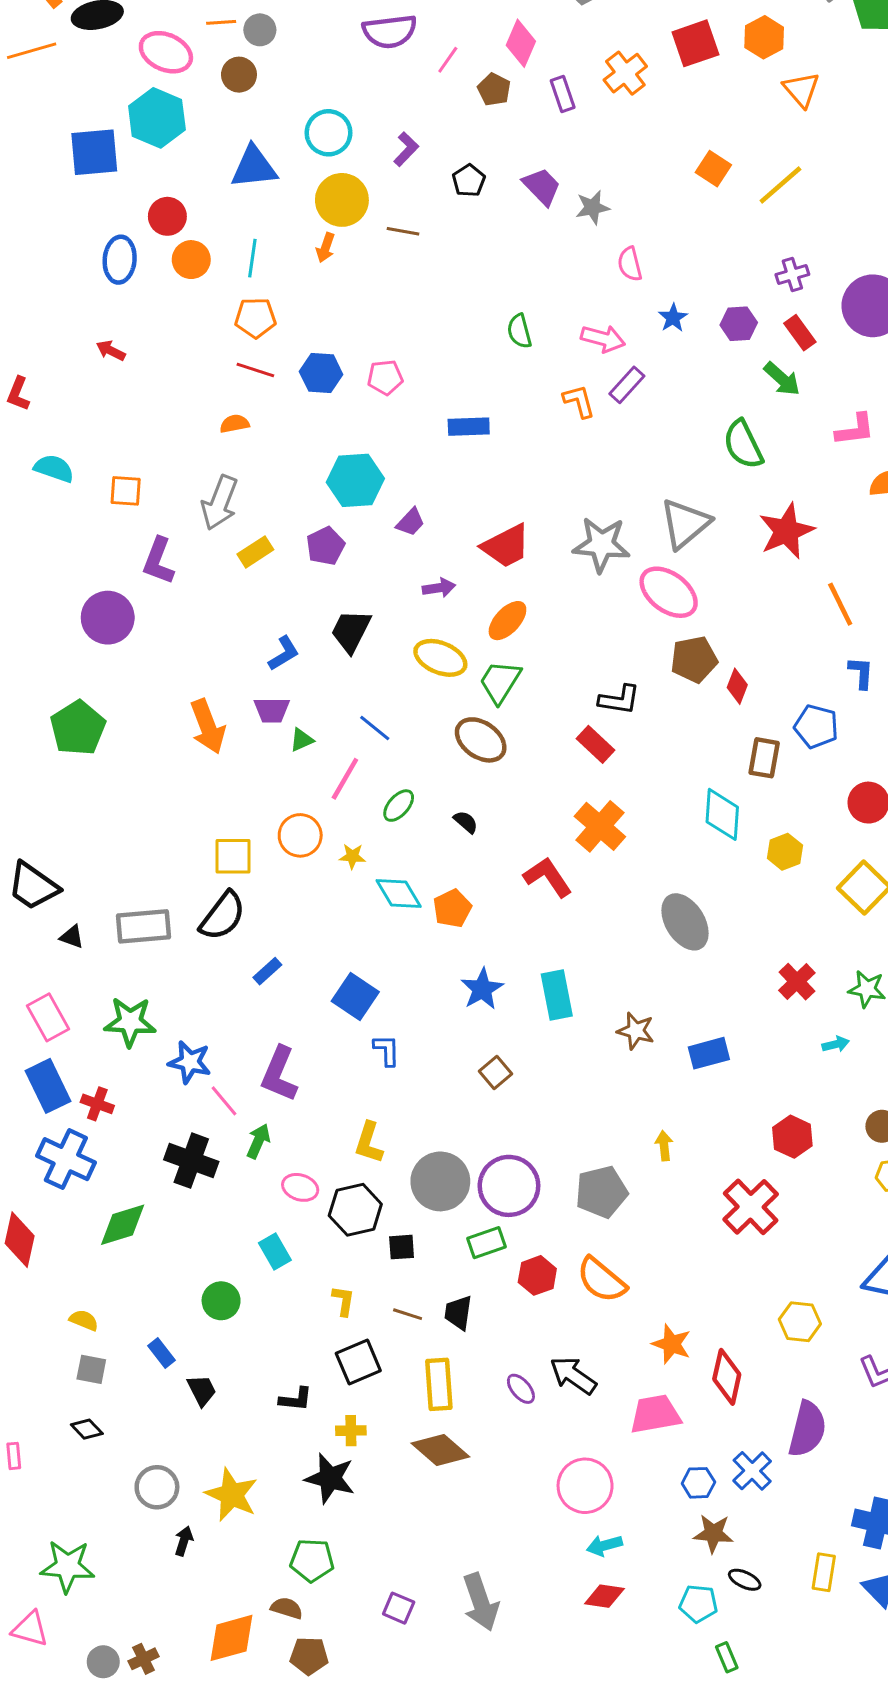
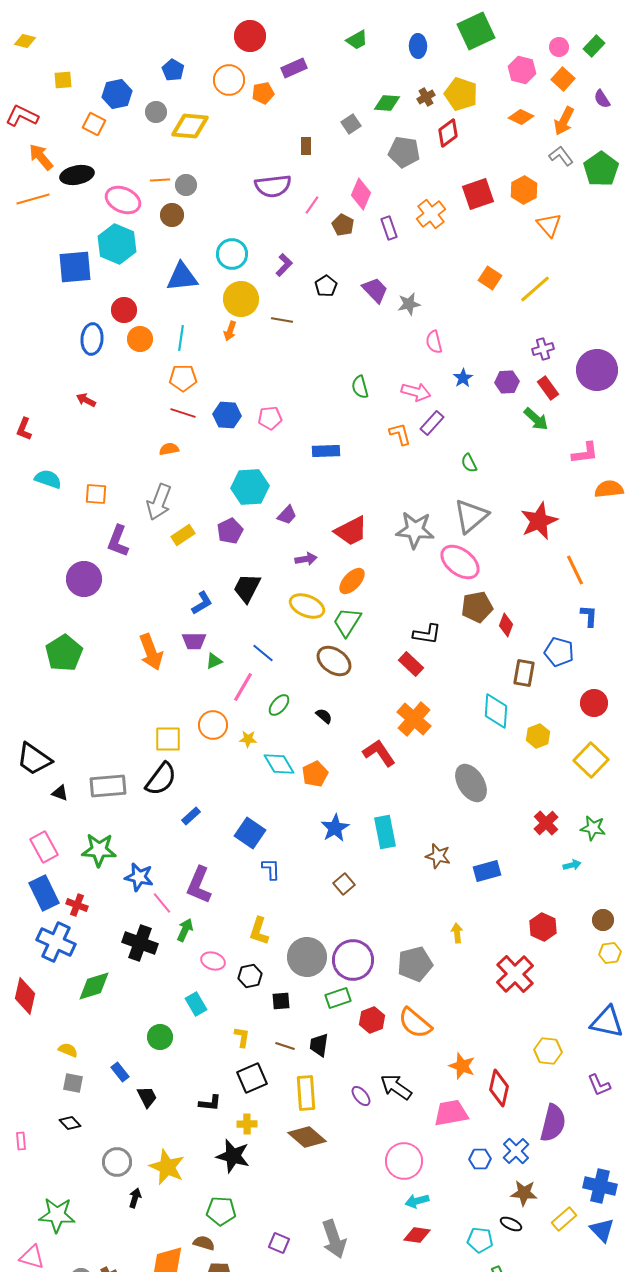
green semicircle: (743, 445) -> (469, 463), moved, size x0.6
black hexagon: (355, 1210) -> (250, 976), size x0.7
brown star: (713, 1533) -> (524, 1193), moved
yellow rectangle: (824, 1572) -> (564, 1219), turned 40

